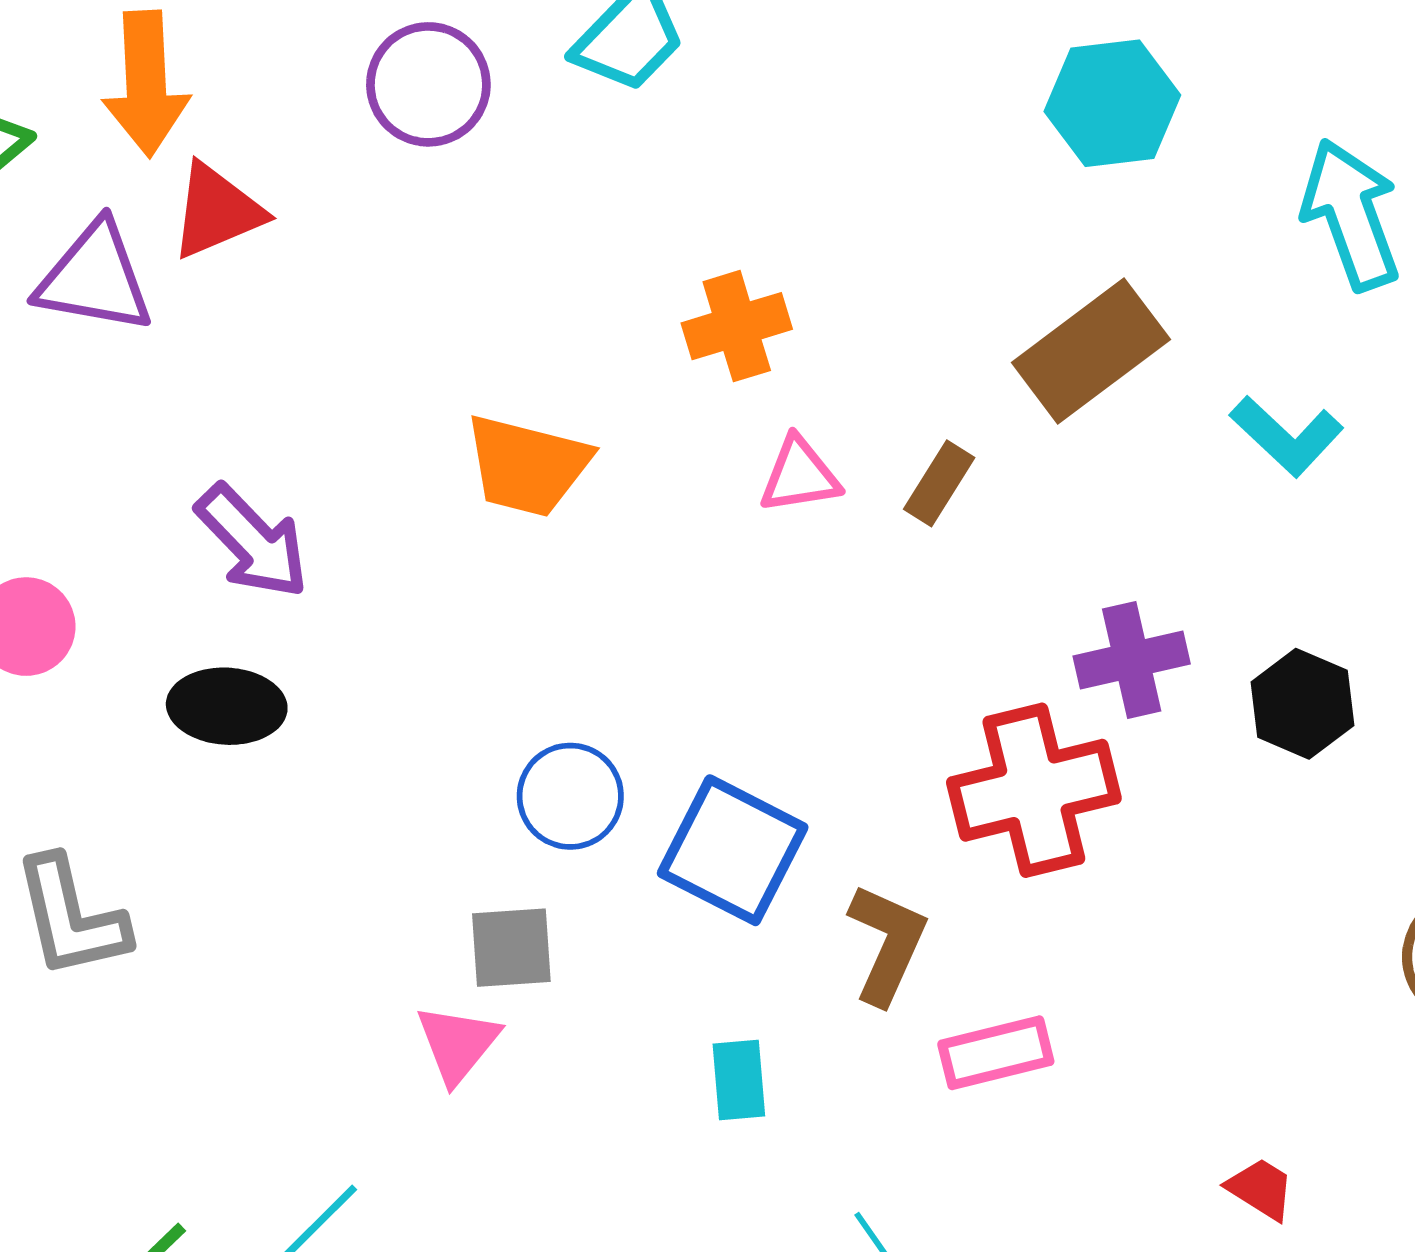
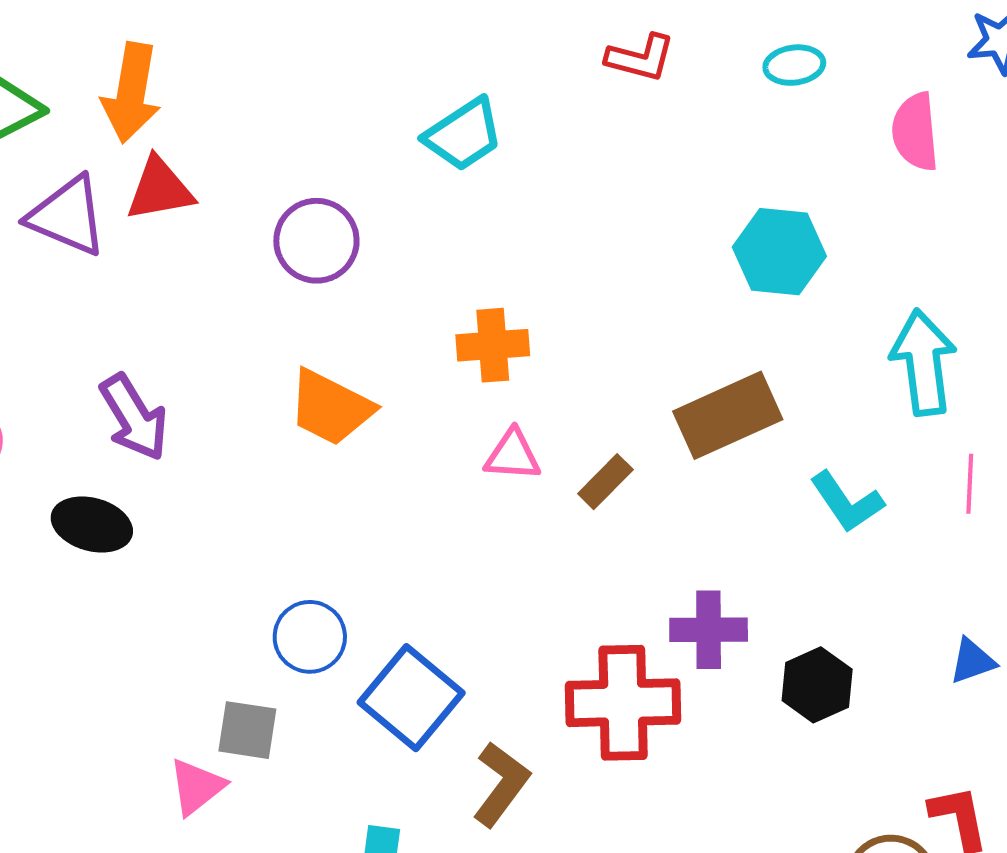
purple circle: (428, 84) -> (316, 241), moved

